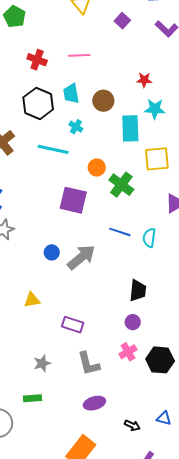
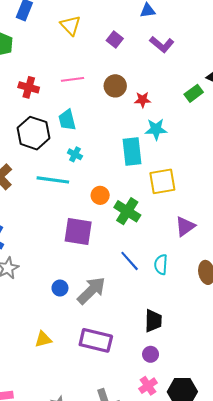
brown circle: (103, 101) -> (115, 86), moved
blue line: (120, 232) -> (130, 261), turned 35
purple rectangle: (73, 325) -> (96, 340), moved, size x1.4

